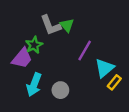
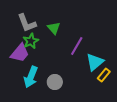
gray L-shape: (51, 25) -> (27, 23), moved
green triangle: (67, 25) -> (54, 28), moved

